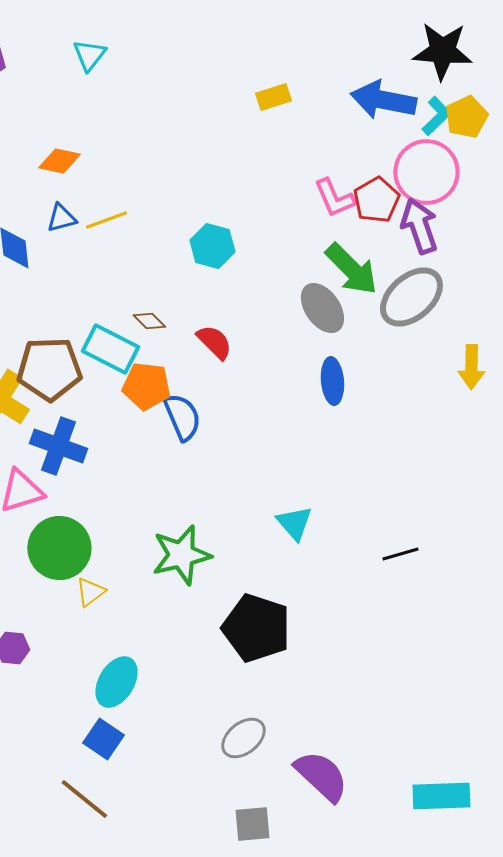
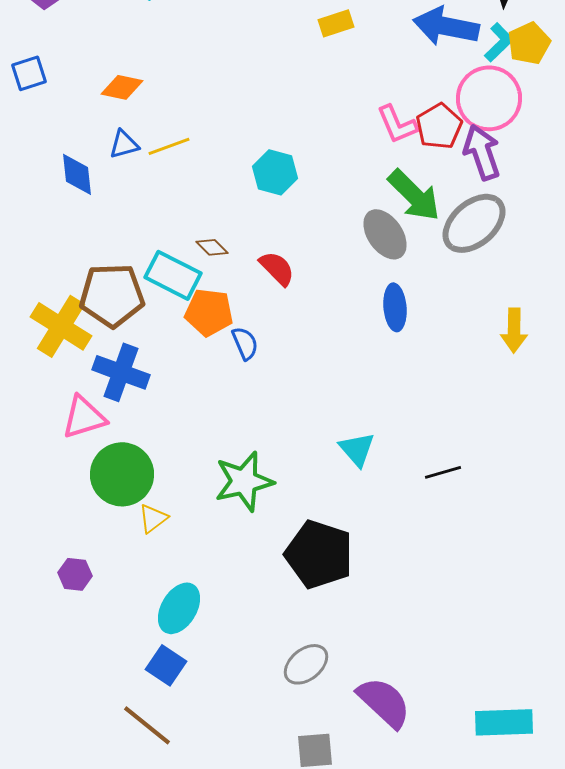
yellow arrow: (471, 367) -> (514, 330), moved
blue semicircle: (182, 417) -> (245, 343), size x0.7
black line: (400, 554) -> (443, 472), moved

